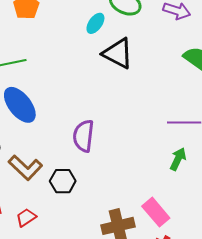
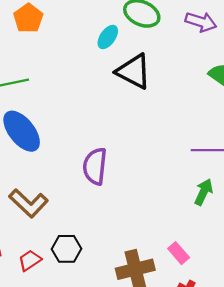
black hexagon: (63, 181) -> (66, 249), moved
pink rectangle: (156, 212) -> (179, 253), size x0.7

